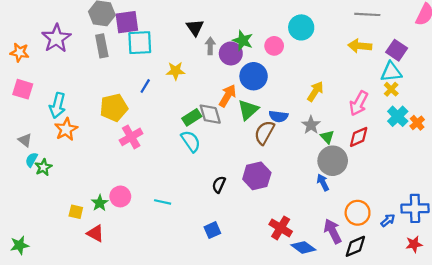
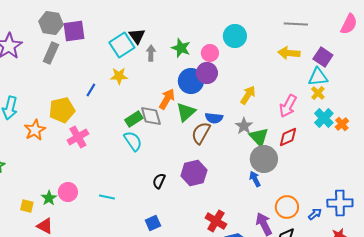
cyan square: (140, 43) -> (122, 45), moved, turned -30
gray rectangle: (102, 46) -> (51, 53), turned 35
purple circle: (231, 53) -> (207, 73), moved
orange star: (66, 129) -> (35, 130), moved
green triangle: (327, 137) -> (259, 137), size x1.5

